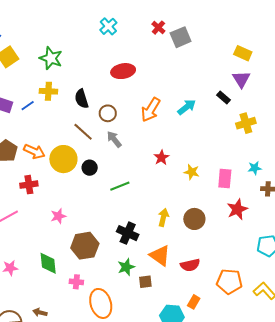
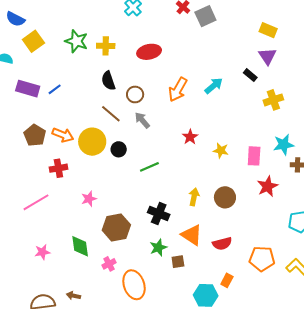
yellow cross: (48, 91) -> (106, 46), moved
cyan star: (255, 168) -> (284, 145), size x1.5
pink cross: (76, 282) -> (109, 264), turned -32

